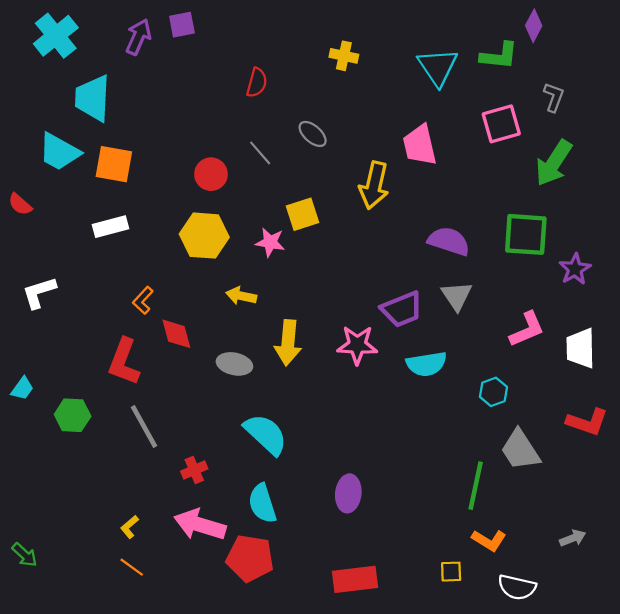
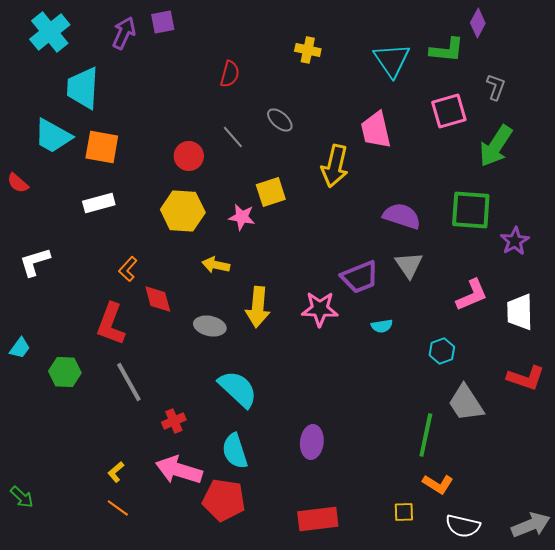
cyan semicircle: (426, 364) -> (382, 326), size x0.6
gray arrow: (573, 538) -> (531, 525), moved, size x1.6

